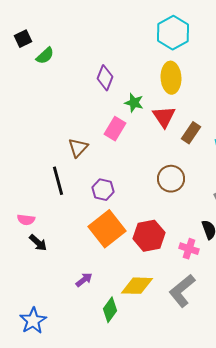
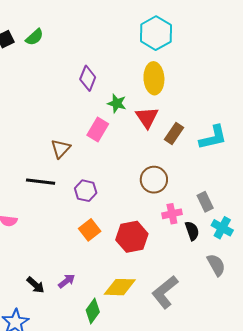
green semicircle: (45, 56) -> (34, 37), moved
black line: (58, 181) -> (41, 182), turned -68
orange square: (107, 229) -> (90, 230), size x0.6
black arrow: (38, 243) -> (36, 285), moved
pink cross: (189, 249) -> (172, 214), moved, turned -30

